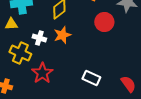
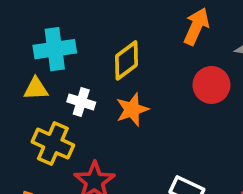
white cross: (39, 38) -> (81, 102), moved

